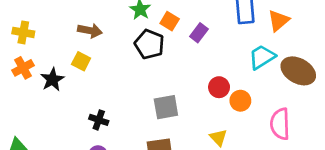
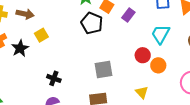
brown arrow: (90, 31) -> (25, 14), moved
cyan trapezoid: (262, 57) -> (160, 34), moved, turned -30
yellow square: (81, 61) -> (41, 35), turned 32

